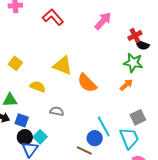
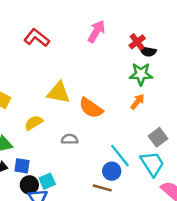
yellow semicircle: (38, 87) -> (34, 123), turned -42
gray semicircle: (57, 111) -> (70, 139), moved
cyan square: (40, 137) -> (47, 181), turned 32

